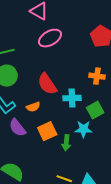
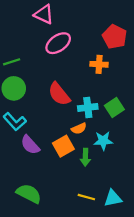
orange cross: (97, 76) -> (99, 64), moved
orange semicircle: (33, 107) -> (79, 128), moved
green square: (95, 110) -> (114, 108), moved

